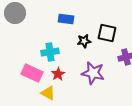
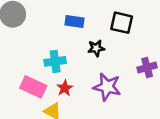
black square: (107, 33) -> (122, 23), moved

